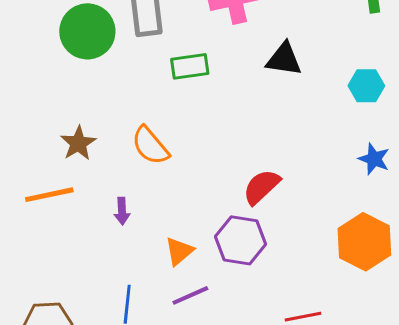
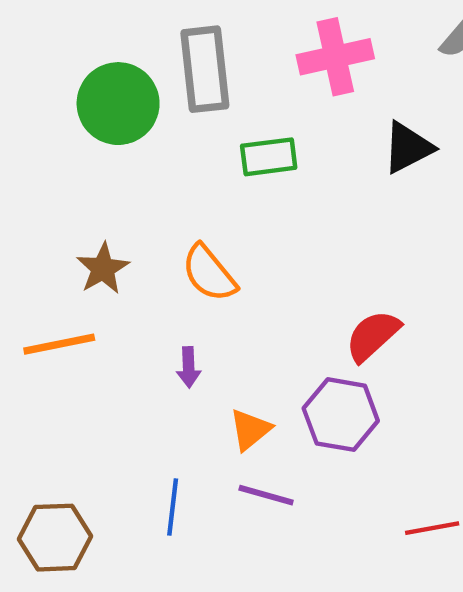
black triangle: (284, 59) -> (408, 148), turned -36
purple arrow: (122, 211) -> (189, 367), moved
purple line: (190, 295) -> (266, 495), turned 39

